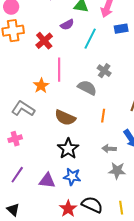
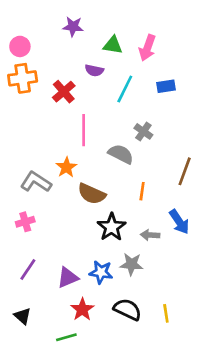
purple semicircle: (67, 25) -> (94, 70), turned 40
blue rectangle: (121, 29) -> (166, 86), moved
orange star: (41, 86) -> (66, 167), moved
black star: (68, 149) -> (112, 227), moved
gray star: (117, 171) -> (131, 264), moved
purple triangle: (47, 181) -> (68, 278), turned -30
red star: (68, 209) -> (82, 309), moved

